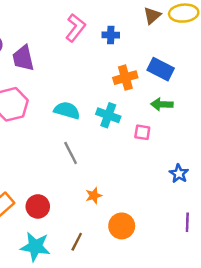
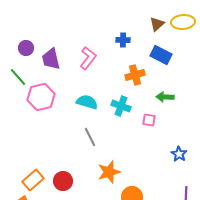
pink L-shape: (75, 28) -> (88, 58), moved
blue rectangle: (161, 69) -> (161, 55), moved
orange star: (94, 196) -> (109, 172), size x1.6

